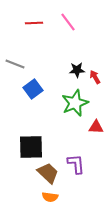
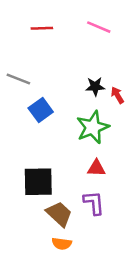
pink line: (68, 22) -> (99, 27), moved, turned -30
red triangle: (96, 127) -> (96, 168), moved

